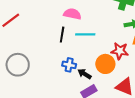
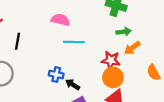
black line: (62, 35) -> (17, 41), moved
orange circle: (105, 64) -> (113, 77), moved

